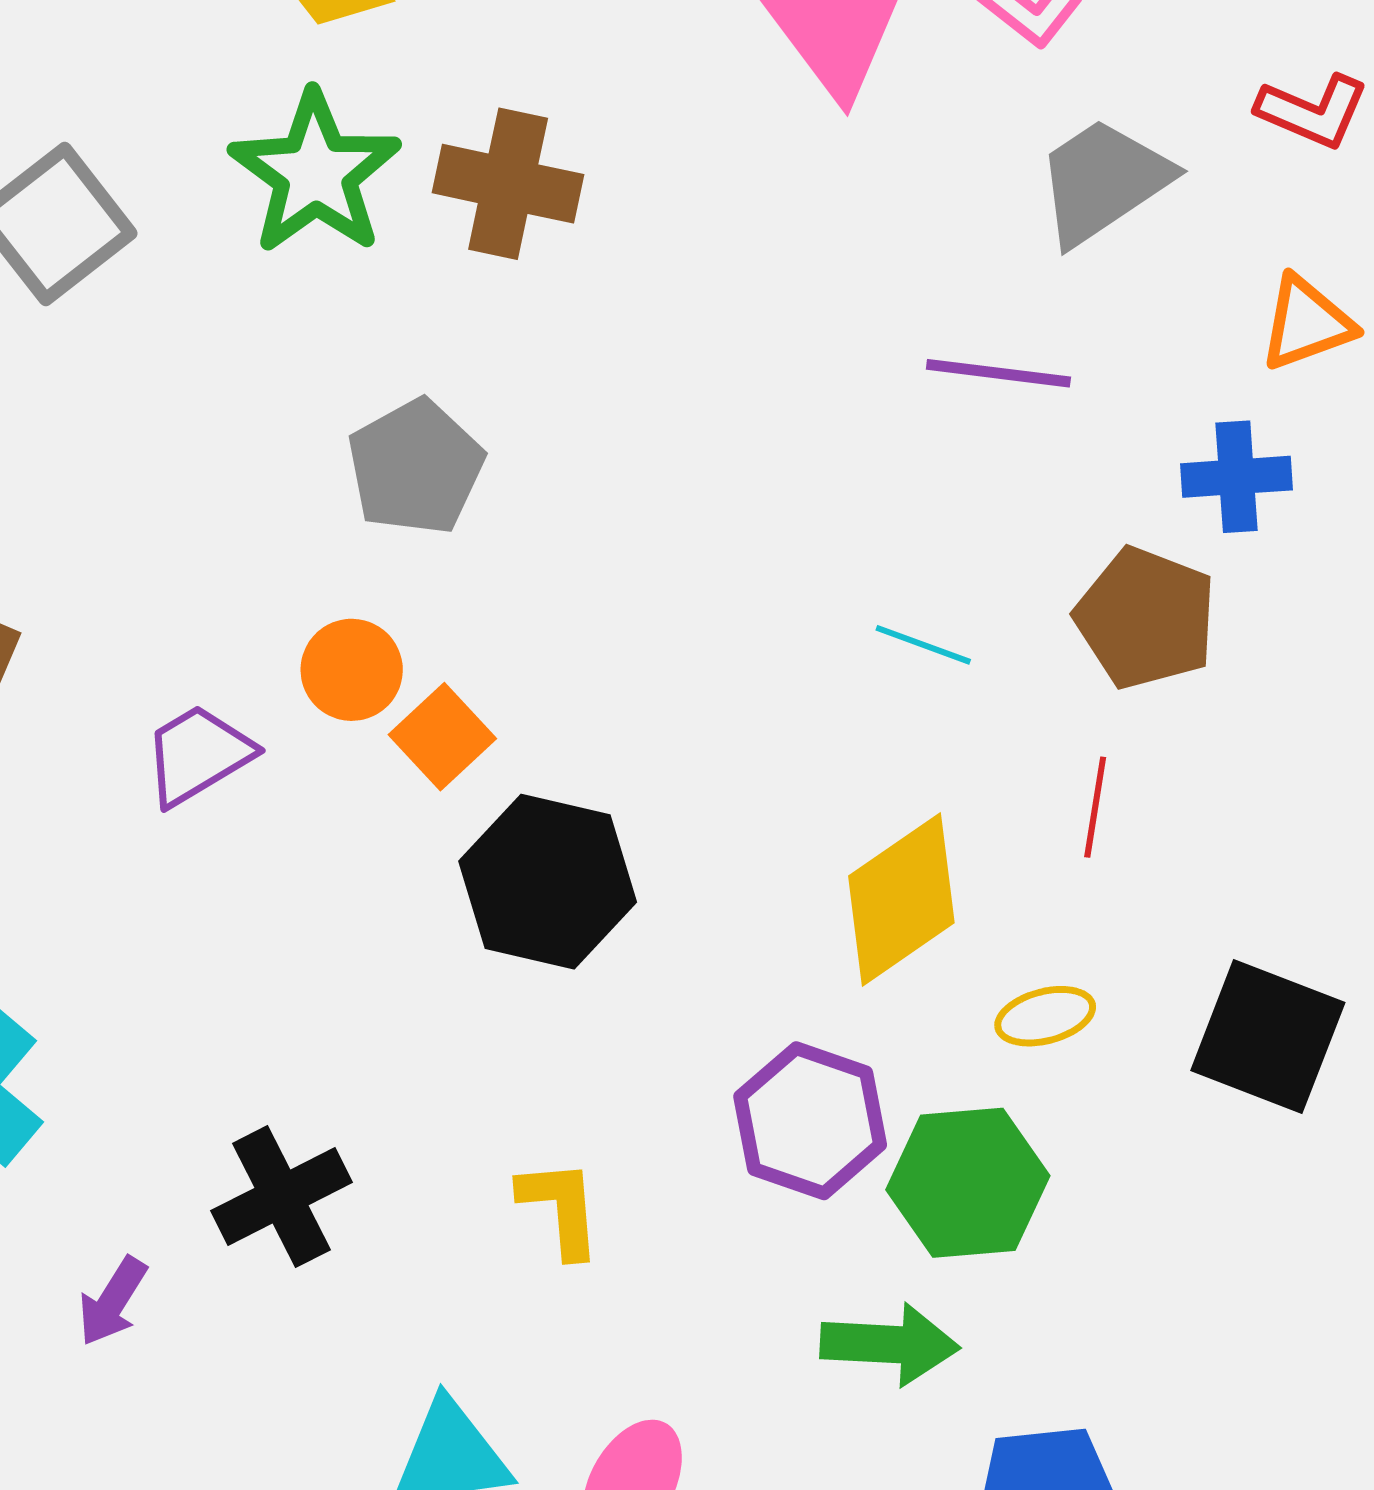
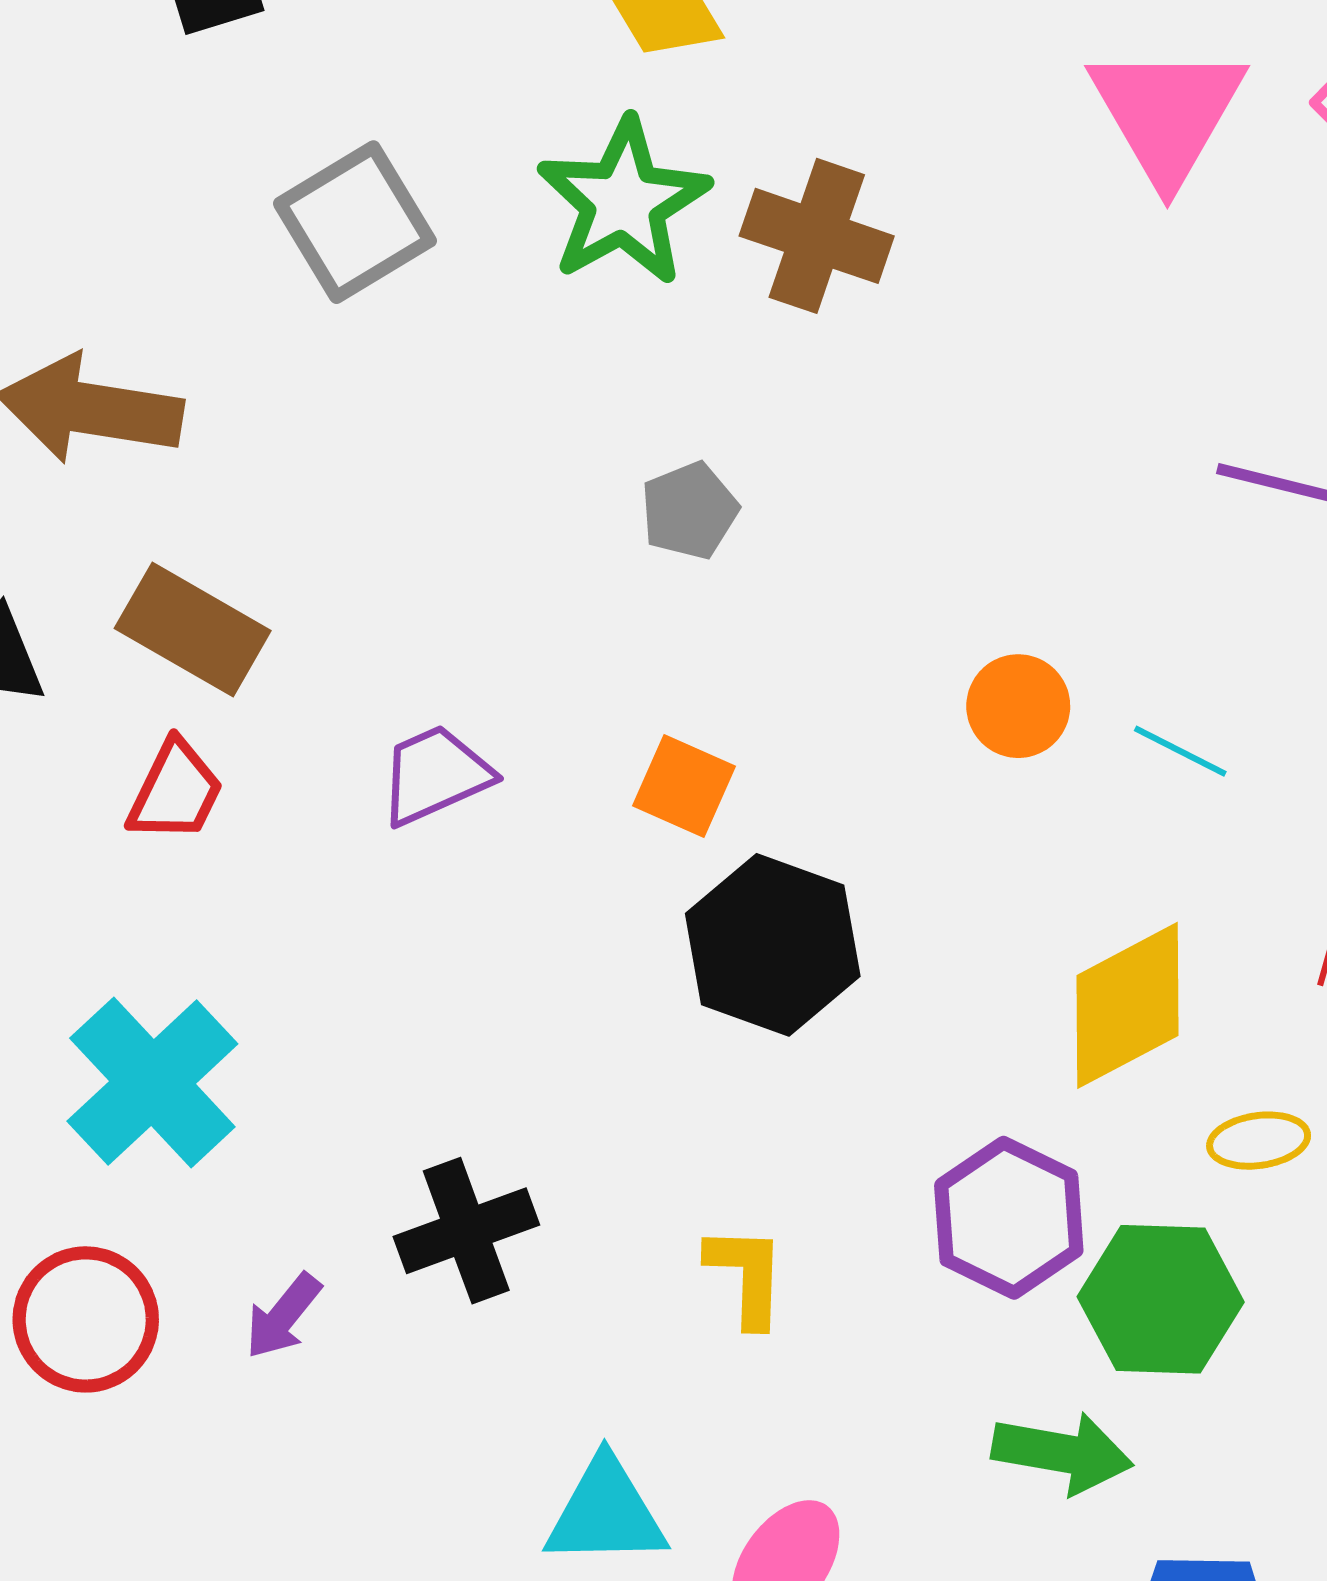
gray pentagon: (416, 467) -> (689, 511), size x0.7
orange circle: (352, 670) -> (1018, 706), moved
orange square: (442, 737) -> (684, 786), turned -30

